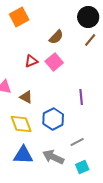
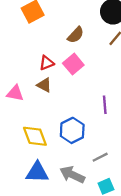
brown triangle: (26, 97) -> (44, 85), moved

